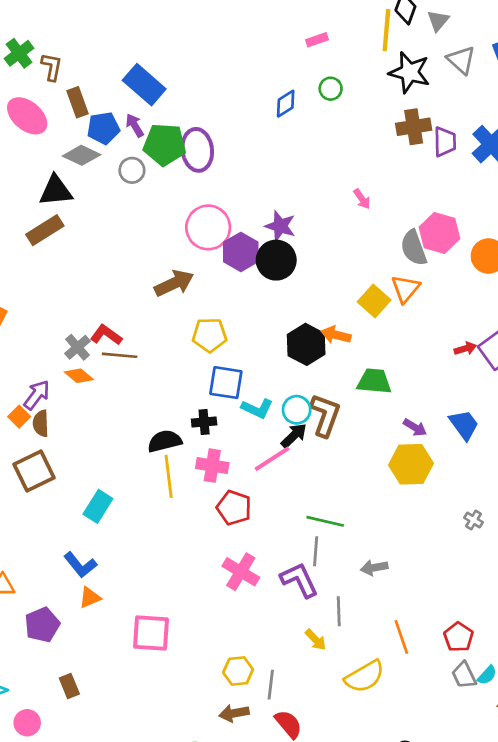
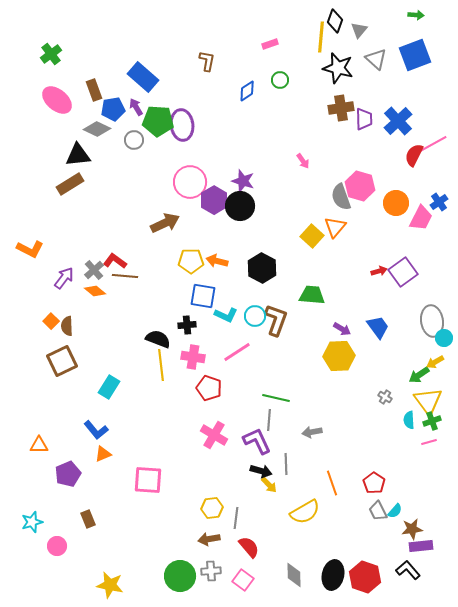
brown L-shape: (52, 67) -> (207, 61), moved
orange arrow: (336, 335) -> (217, 261), moved
purple arrow: (37, 395) -> (64, 278), moved
black arrow: (294, 436) -> (261, 471), moved, turned 60
black semicircle: (165, 441) -> (158, 339), turned 35

